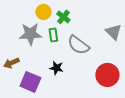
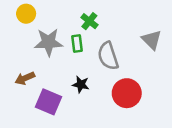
yellow circle: (43, 12) -> (26, 14), moved
gray semicircle: (78, 45) -> (108, 56), turned 35
red circle: (107, 75) -> (127, 93), moved

